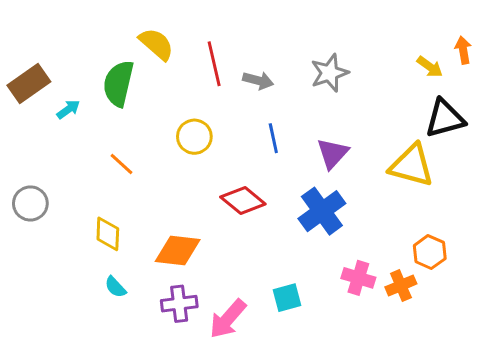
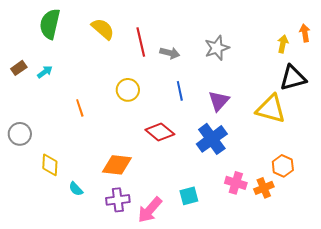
yellow arrow: (430, 67) -> (283, 44), turned -114
brown rectangle: (29, 84) -> (19, 68), moved, size x0.6
green semicircle: (118, 84) -> (50, 24), moved
orange line: (121, 164) -> (80, 108), turned 30
yellow diamond: (108, 234) -> (50, 165), moved

